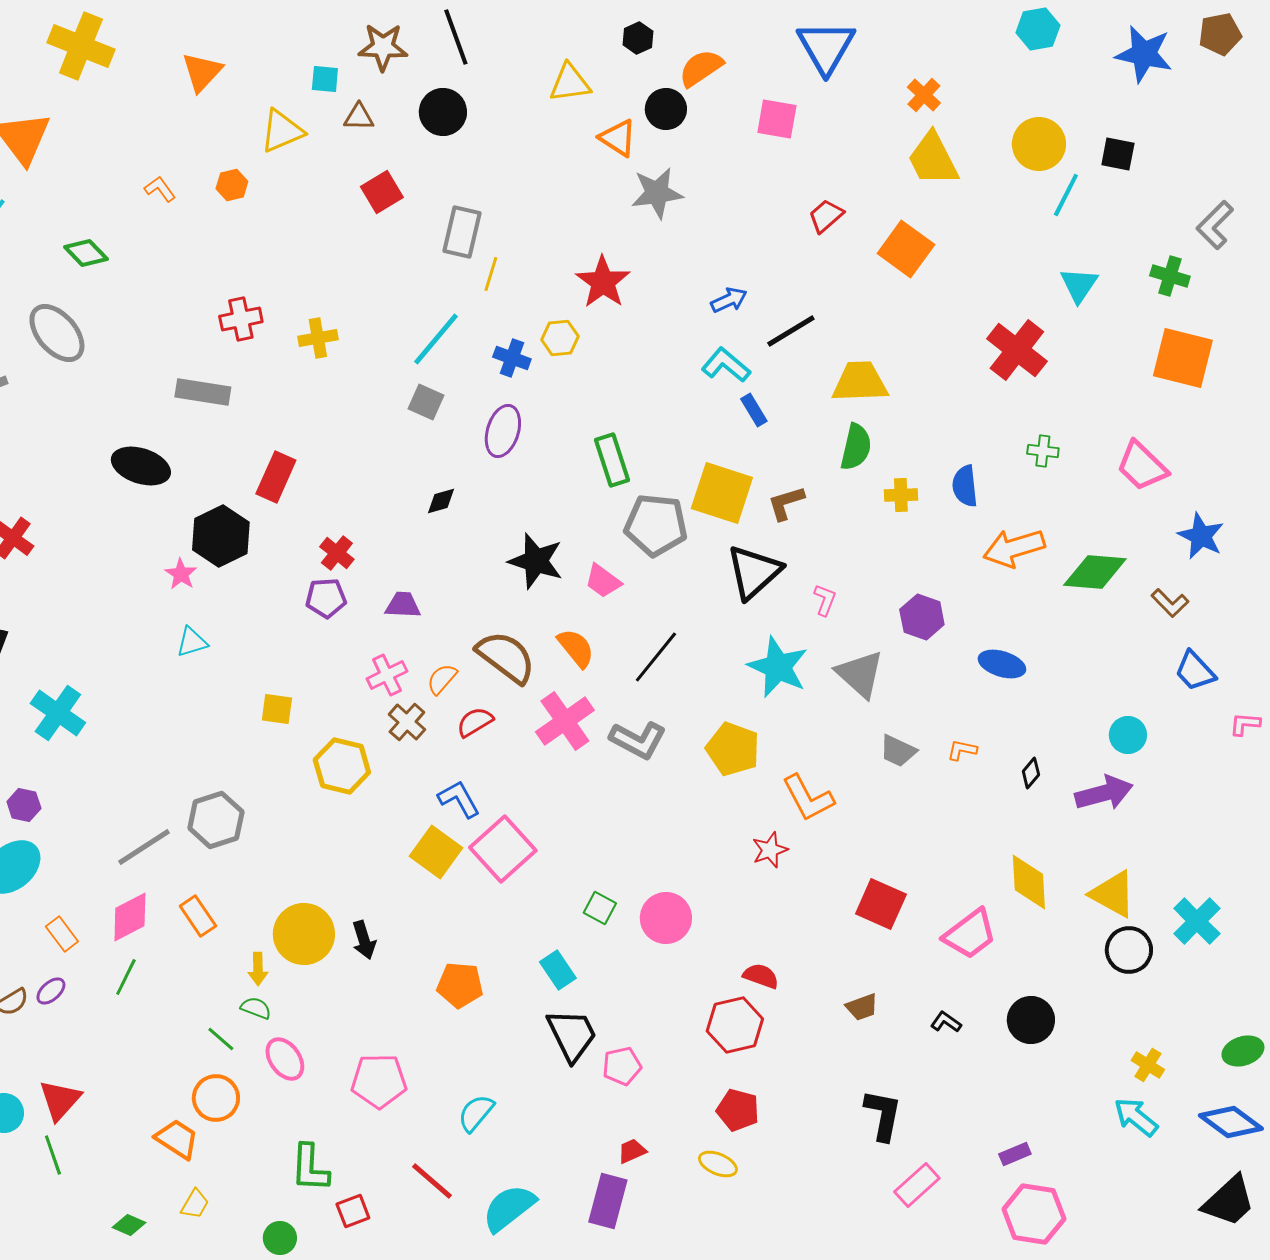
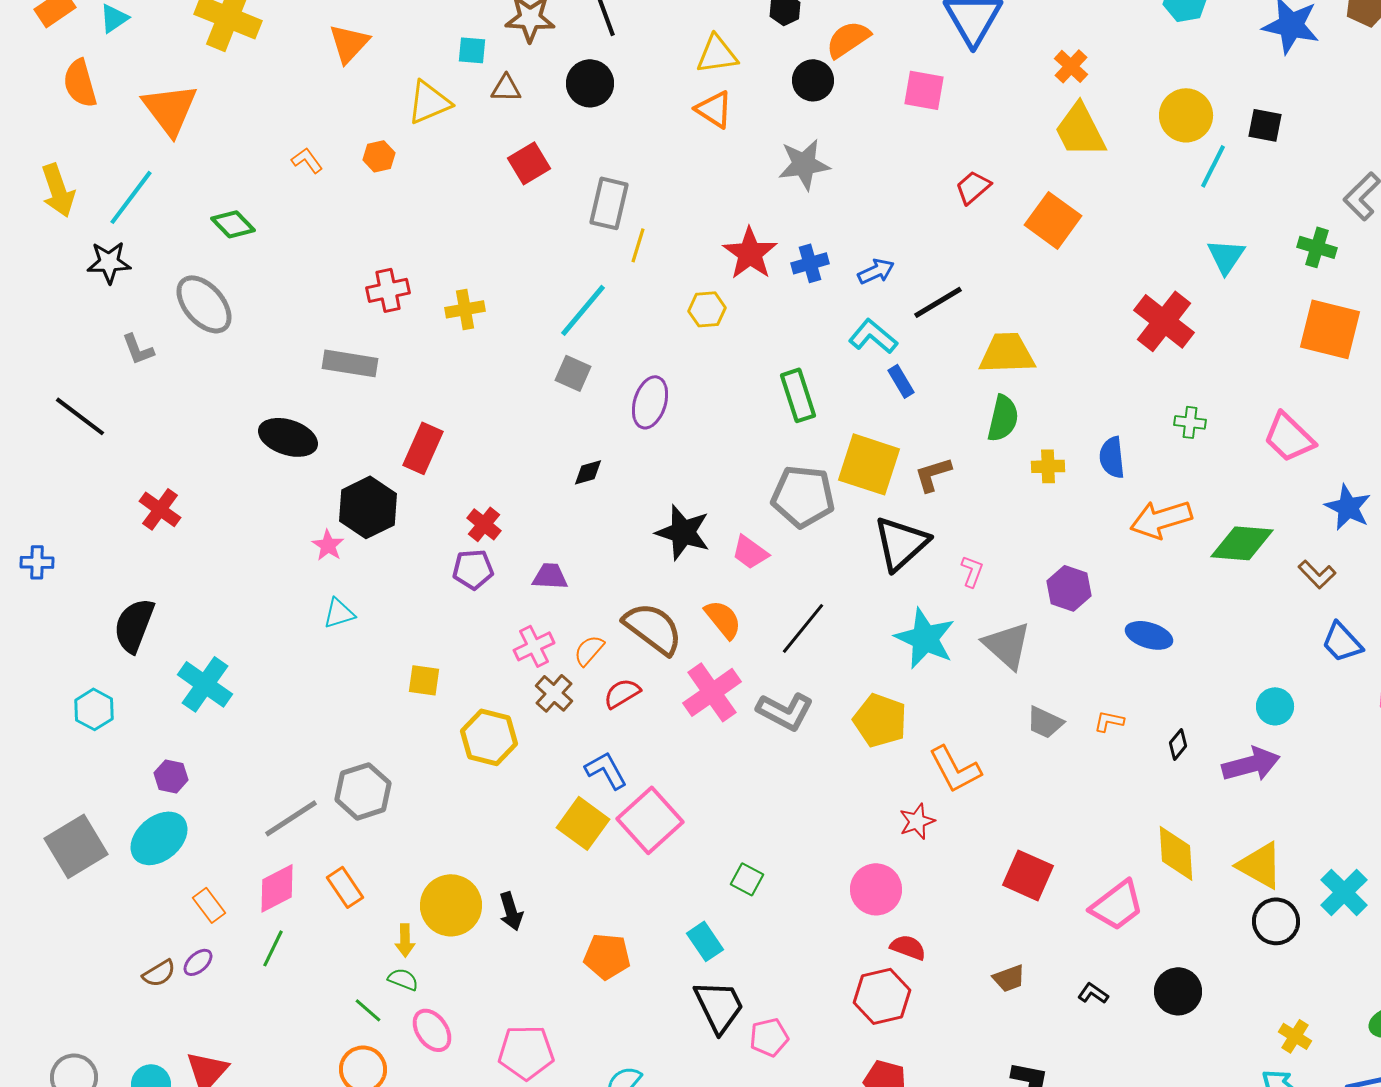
orange triangle: (618, 138) -> (714, 109), moved
blue cross: (512, 358) -> (810, 263), moved, turned -36
green rectangle: (612, 460) -> (798, 395), moved
pink circle: (666, 918) -> (876, 889), moved

